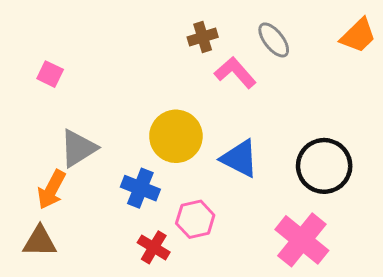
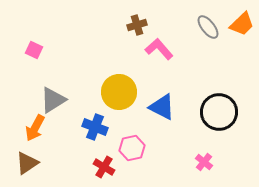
gray ellipse: (274, 40) -> (208, 27), moved
pink cross: (302, 240) -> (204, 162), size x0.5
brown triangle: (40, 241) -> (27, 163), turned -35

